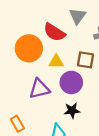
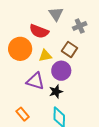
brown square: (85, 60) -> (70, 49), turned 35
purple triangle: (39, 89) -> (35, 81), turned 42
black star: (72, 111) -> (56, 92), moved

